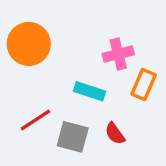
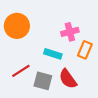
red semicircle: (115, 133) -> (68, 79), size x1.5

